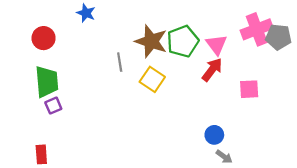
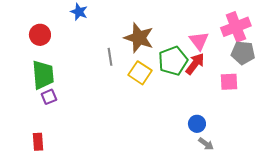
gray pentagon: (278, 37) -> (243, 53), moved
green pentagon: (183, 41) -> (173, 61), moved

